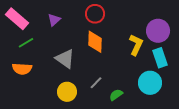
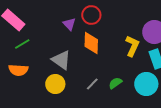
purple triangle: (54, 20) -> (69, 24), moved, turned -32
yellow circle: (67, 92) -> (55, 84), moved
green semicircle: (116, 95) -> (115, 83), moved

